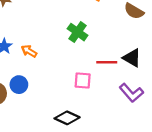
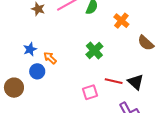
pink square: (83, 81) -> (90, 92), turned -35
blue circle: (19, 85) -> (37, 71), moved

